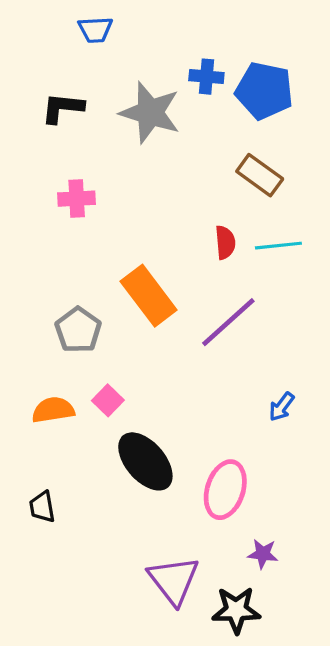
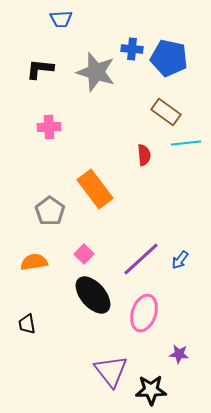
cyan line: (278, 246) -> (186, 143), moved
purple line: (228, 322) -> (141, 259), moved
pink square: (108, 400) -> (84, 254), moved
purple star: (263, 554) -> (179, 354), moved

